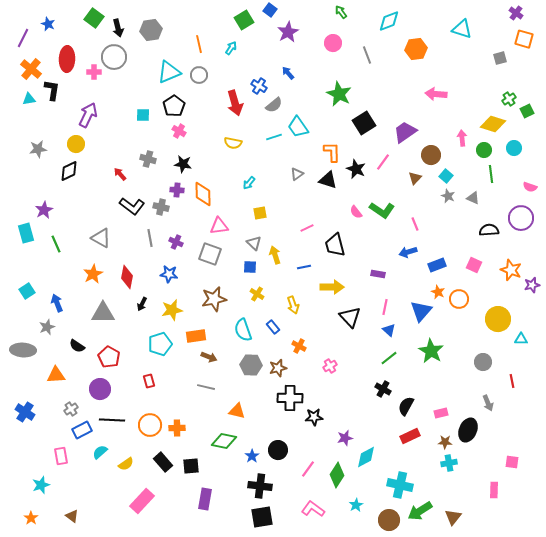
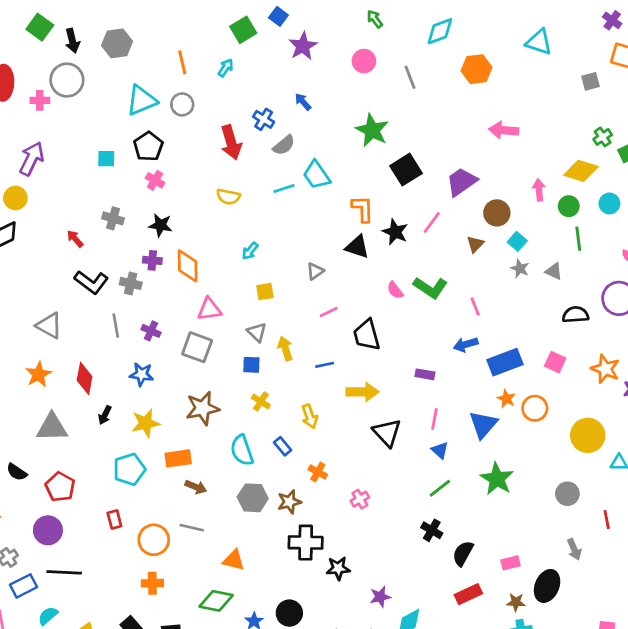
gray triangle: (297, 174) -> (315, 271), moved
blue rectangle: (437, 265) -> (505, 362), size x1.4
orange circle: (150, 425) -> (154, 540), moved

